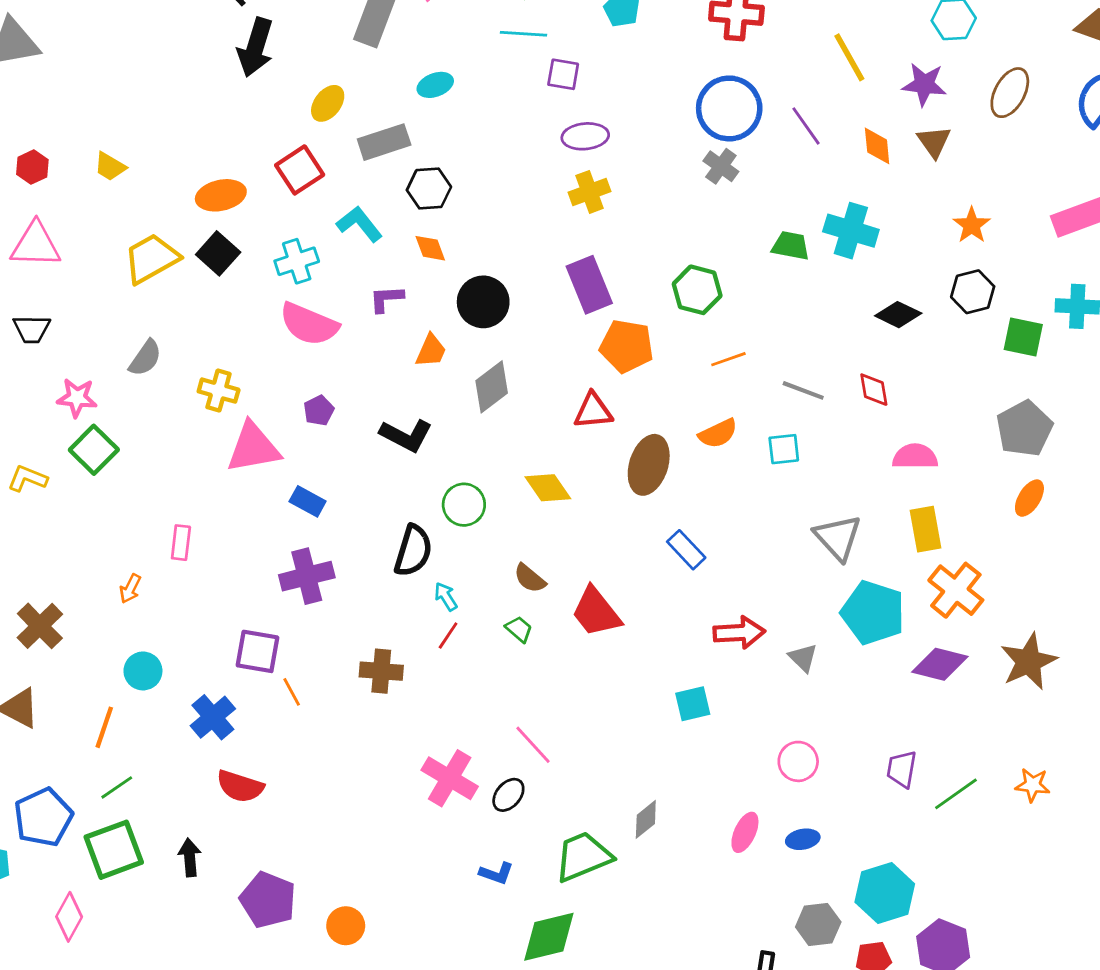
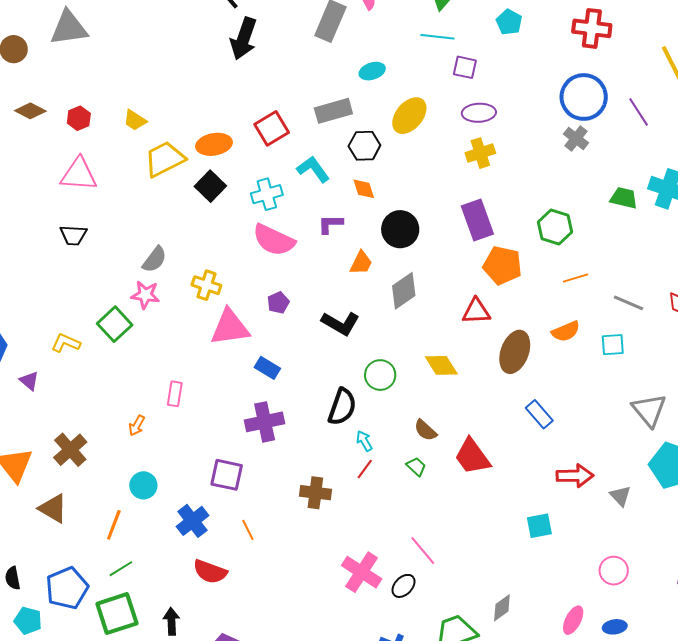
yellow ellipse: (328, 103) -> (409, 116), moved, size x1.4
yellow trapezoid: (151, 259) -> (165, 159), moved
pink star: (77, 398) -> (145, 295), moved
orange line: (292, 692) -> (248, 530), moved

